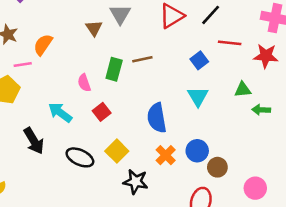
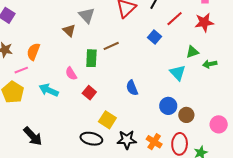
red line: (230, 43) -> (175, 19), turned -36
cyan triangle: (198, 96) -> (178, 73), moved
cyan arrow: (60, 113) -> (49, 90), moved
blue semicircle: (157, 118) -> (132, 88), size x0.7
black arrow: (34, 141) -> (33, 136), moved
orange cross: (166, 155) -> (154, 142), moved
black ellipse: (80, 157) -> (91, 139), moved

